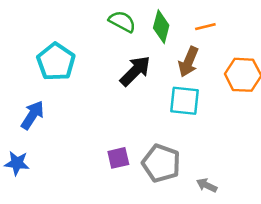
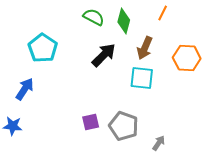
orange line: (205, 27) -> (163, 13), moved, turned -49
gray arrow: (207, 185) -> (159, 143), turned 98

